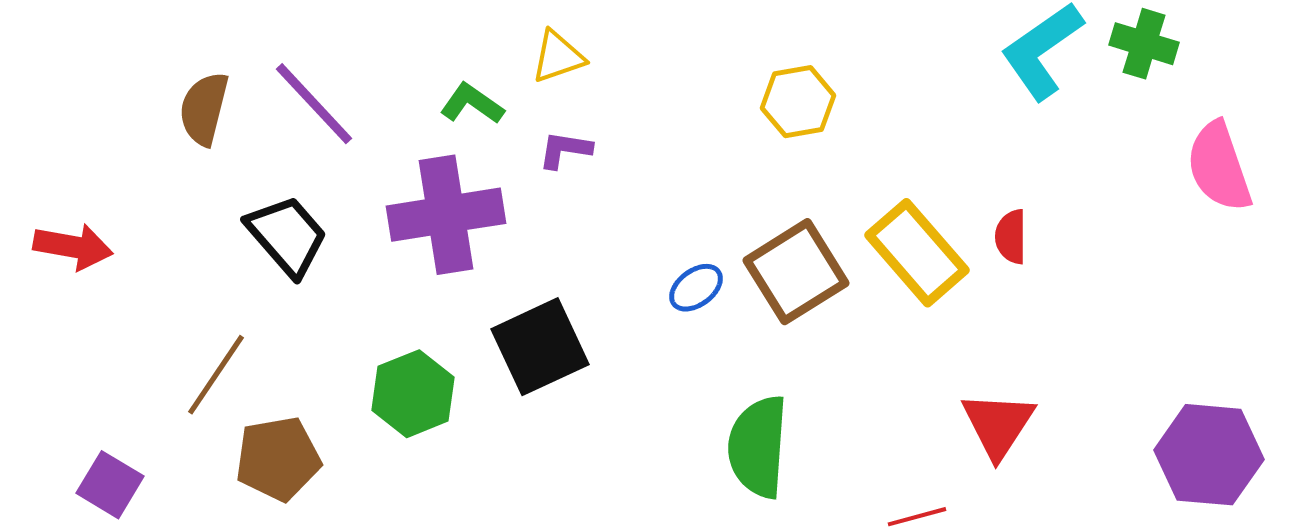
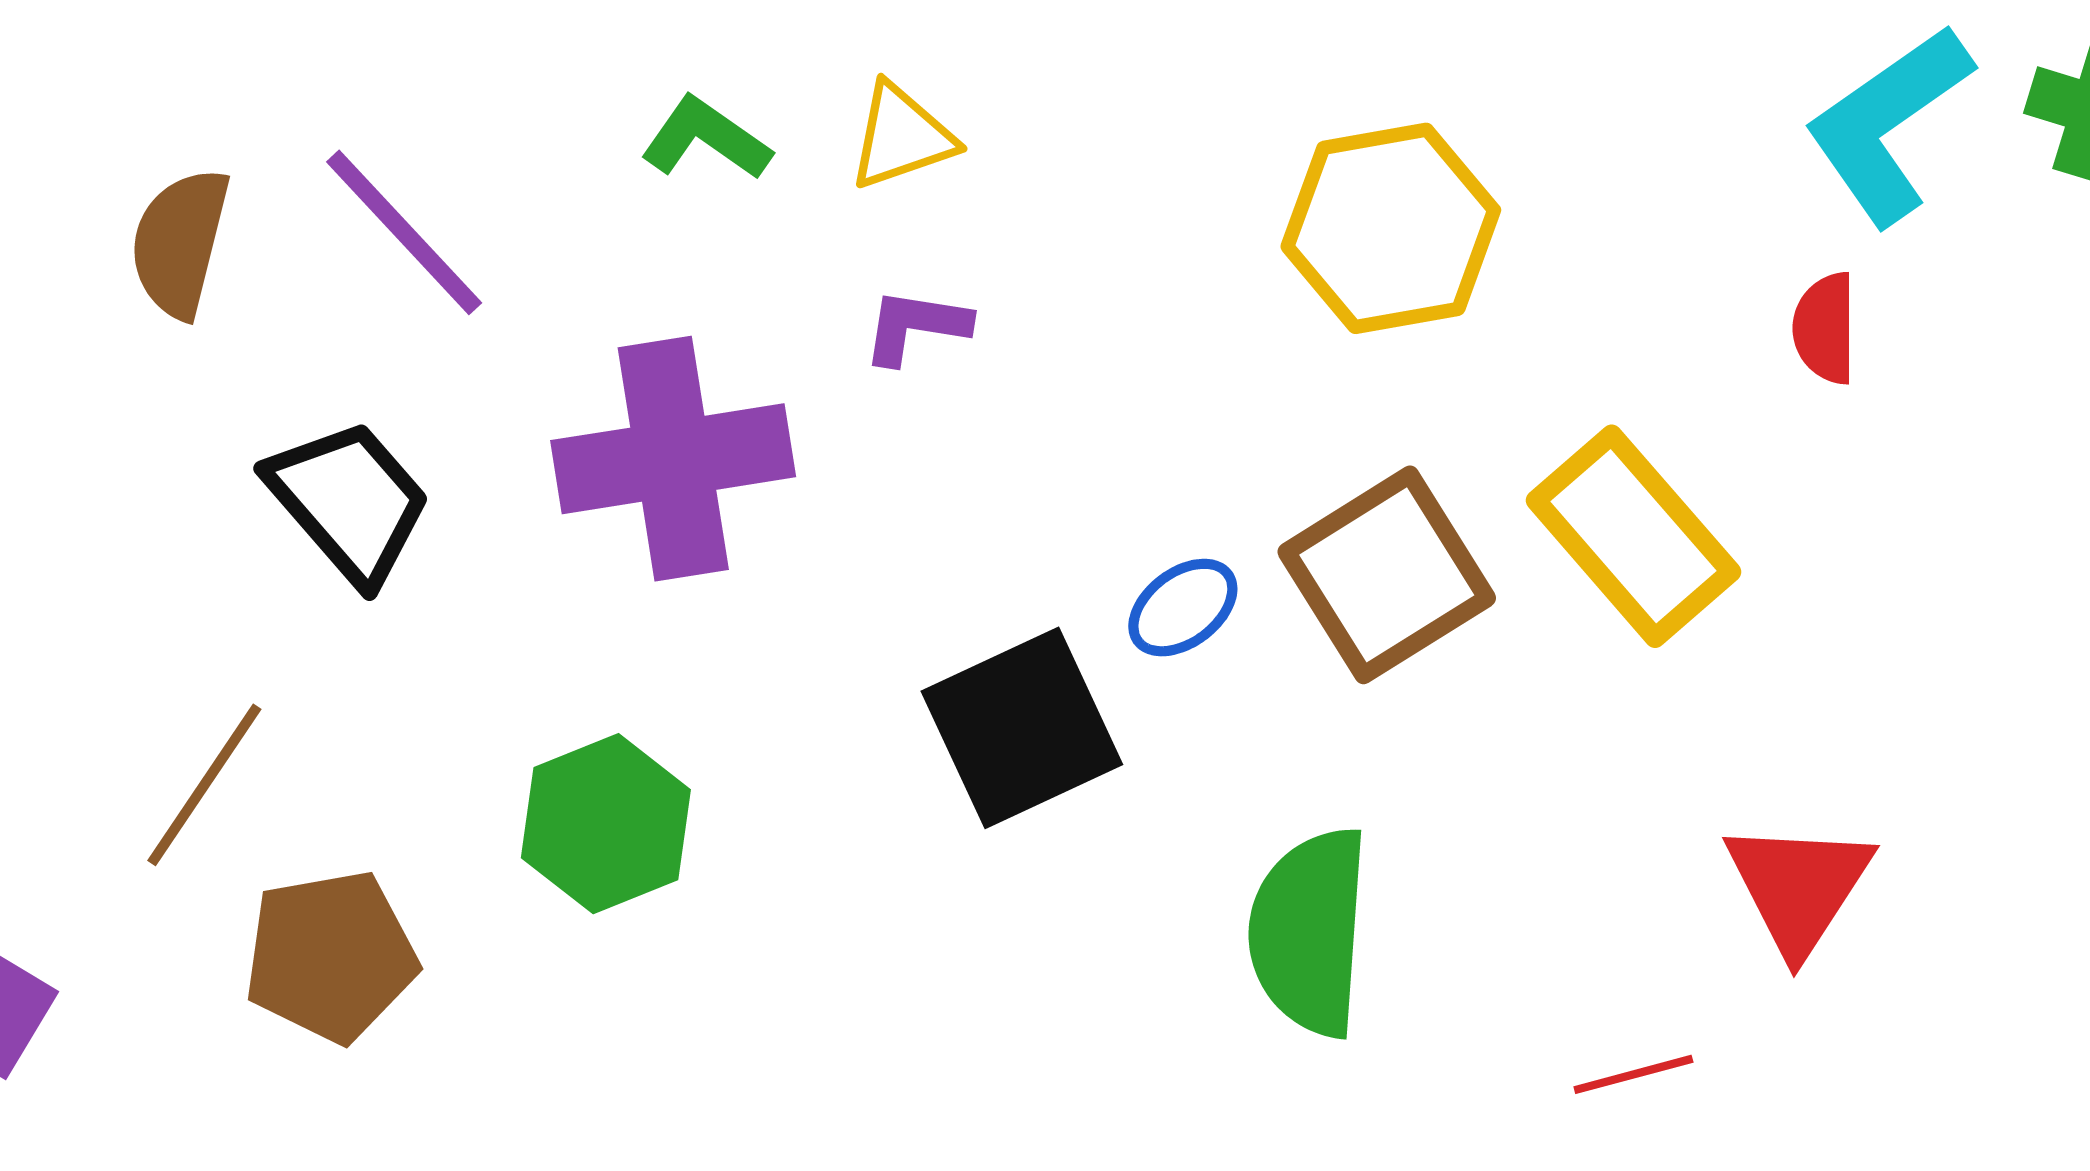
yellow hexagon: (798, 102) -> (1391, 228), size x1.4
green L-shape: (472, 104) -> (706, 139), moved
red semicircle: (1011, 237) -> (1825, 328), moved
black square: (540, 347) -> (1022, 728), moved

